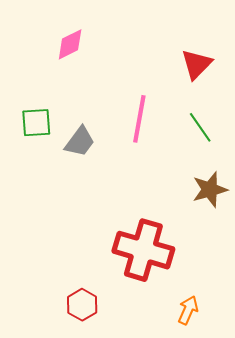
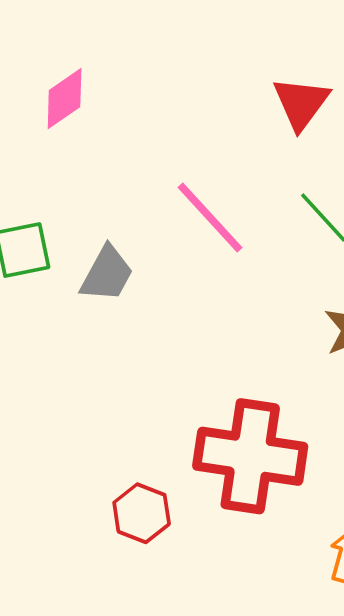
pink line: (139, 119) -> (210, 218), turned -45
red hexagon: (82, 305) -> (142, 513), moved

